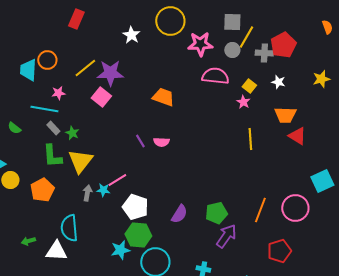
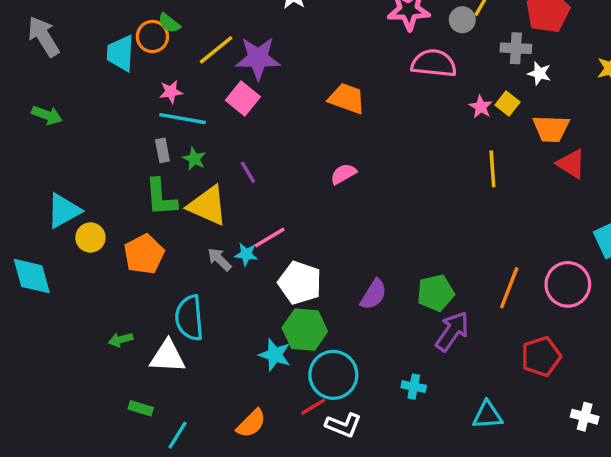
gray cross: (264, 53) -> (516, 48), moved
yellow square: (249, 86) -> (508, 103), moved
cyan line: (44, 109) -> (183, 119), moved
green semicircle: (14, 128) -> (169, 23), moved
gray rectangle: (53, 128) -> (162, 150), turned 32
purple line: (140, 141) -> (248, 172), moved
pink semicircle: (161, 142) -> (343, 174), turned 147
yellow triangle: (80, 161) -> (208, 206), turned -44
gray arrow: (87, 193) -> (219, 259), turned -56
cyan star: (120, 250) -> (275, 355), turned 30

